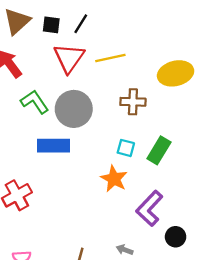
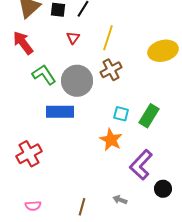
red triangle: (69, 58) -> (73, 38), size x0.5
yellow line: (110, 58) -> (108, 38), turned -60
brown cross: (133, 102) -> (111, 70), moved, turned -30

